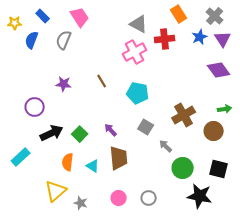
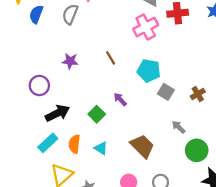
brown cross: (184, 115) -> (198, 94), size x0.6
gray square: (146, 127) -> (166, 92), moved
purple arrow: (111, 130) -> (120, 99), moved
green square: (80, 134) -> (97, 114), moved
cyan rectangle: (21, 157) -> (48, 143), moved
brown trapezoid: (119, 158) -> (142, 146), moved, turned -40

